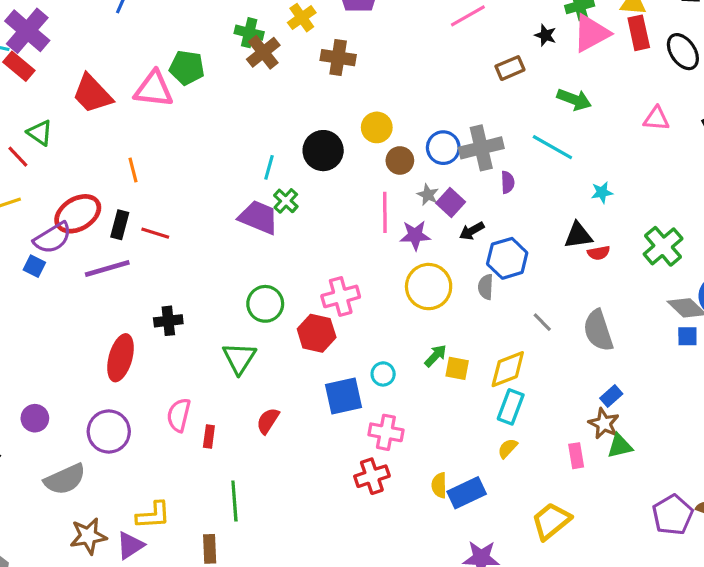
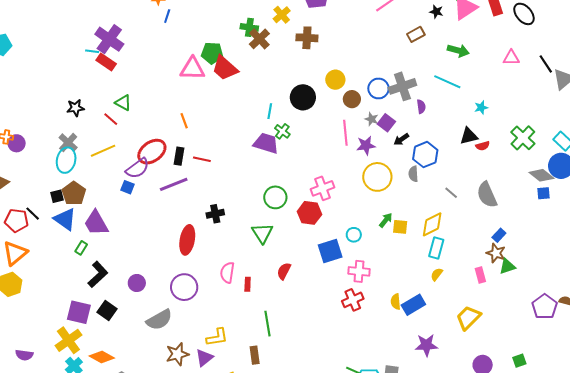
red trapezoid: (92, 94) -> (225, 68), moved

